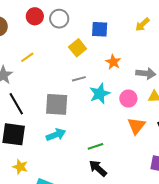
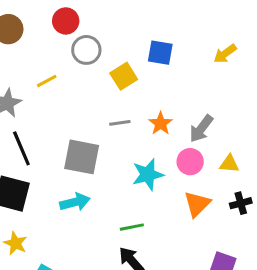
gray circle: (59, 19) -> (86, 50), moved
orange star: (113, 62) -> (161, 123), moved
gray arrow: (146, 73) -> (201, 129), moved, turned 114
cyan star: (100, 94) -> (148, 175), moved

